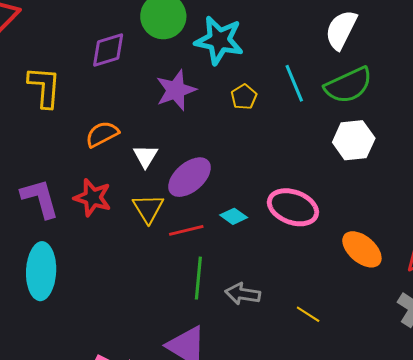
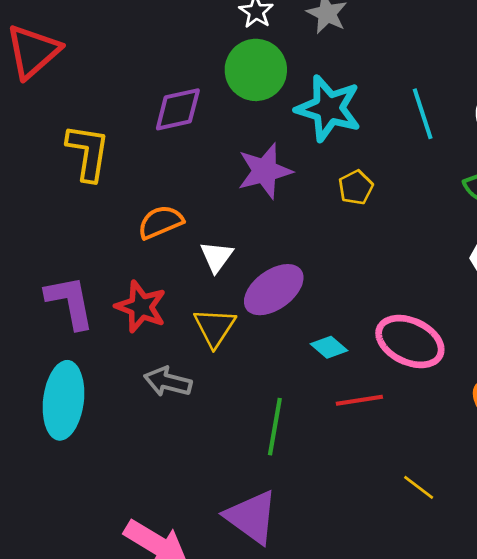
cyan line: (294, 83) -> (423, 114), moved
red line: (186, 230) -> (359, 400), moved
gray arrow: (243, 294) -> (168, 382), moved

